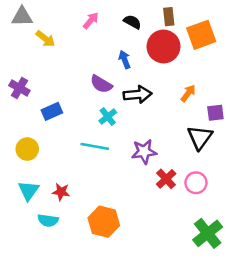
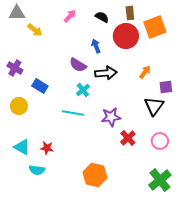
blue rectangle: (52, 111) -> (40, 86), turned 56
yellow circle: (27, 149) -> (19, 106), moved
pink circle: (196, 183) -> (160, 141), moved
cyan triangle: (29, 191) -> (22, 147), turned -36
orange hexagon: (104, 222) -> (95, 175), moved

